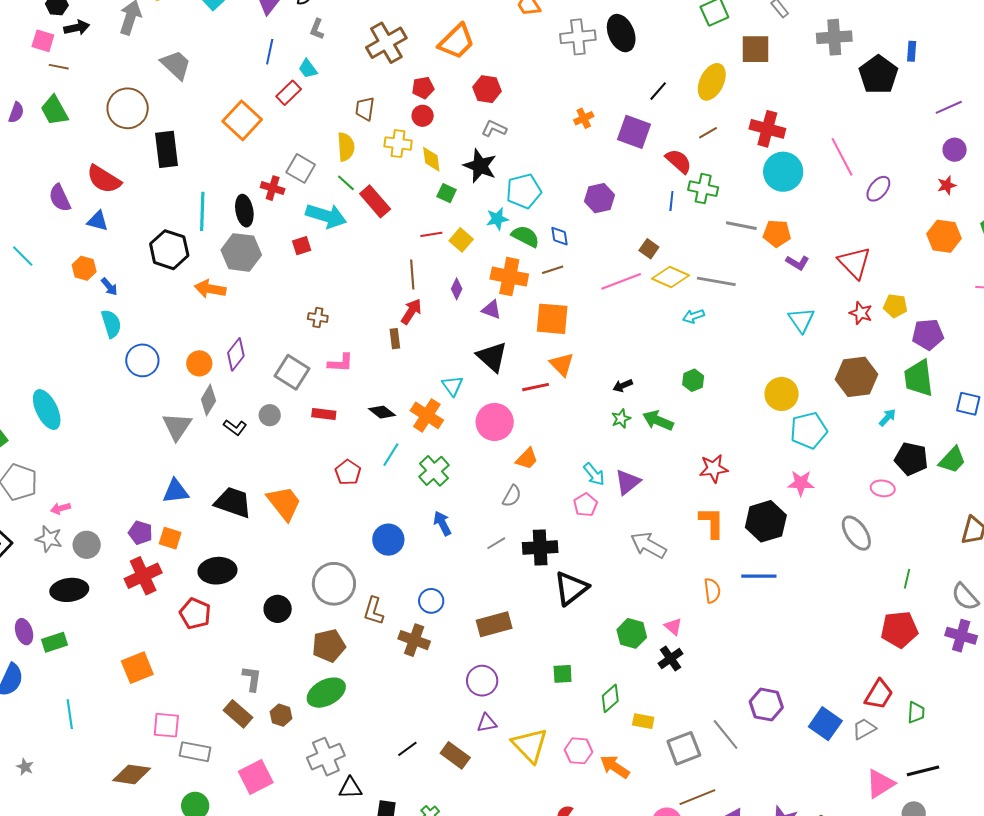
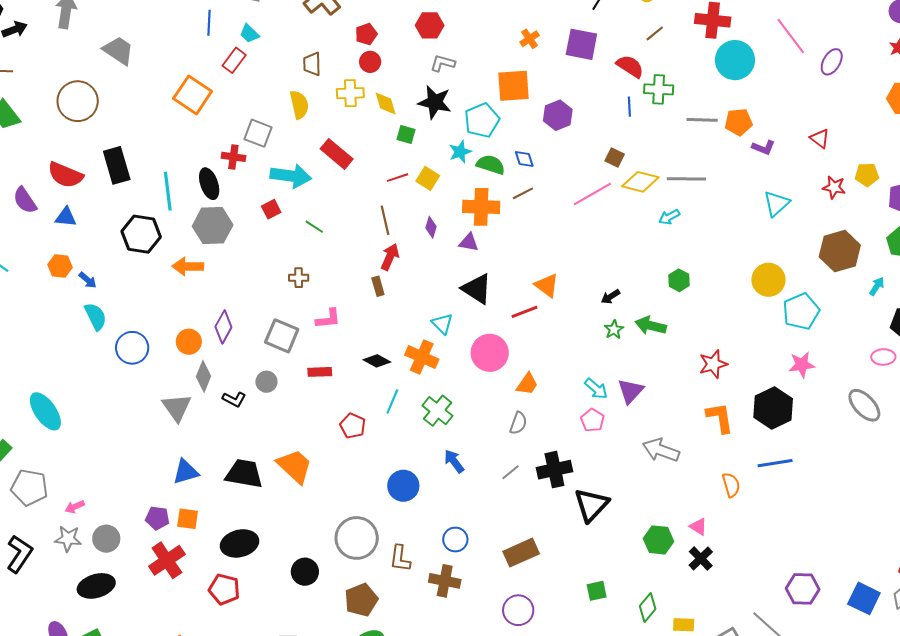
black rectangle: (166, 149) -> (117, 165), moved
green line: (346, 183) -> (314, 227), moved
red triangle: (854, 263) -> (820, 139), size x0.6
orange square: (552, 319) -> (513, 86), moved
cyan triangle: (801, 320) -> (776, 203), turned 32

